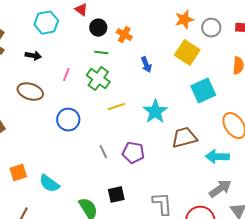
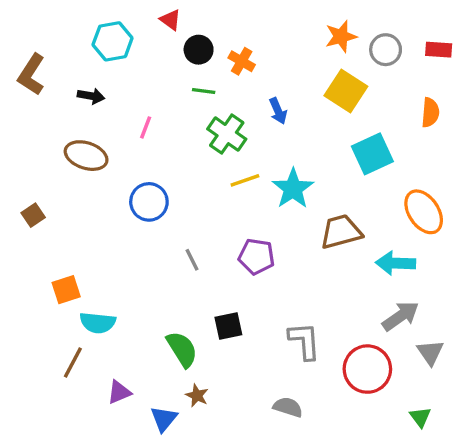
green cross: (98, 79) -> (227, 134), moved
yellow line: (116, 107) -> (245, 180), moved
gray line: (103, 152) -> (192, 260), moved
cyan semicircle: (49, 184) -> (98, 323), moved, turned -30

